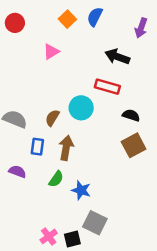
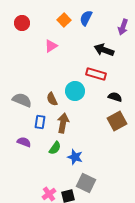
brown semicircle: (52, 118) -> (52, 99), turned -56

